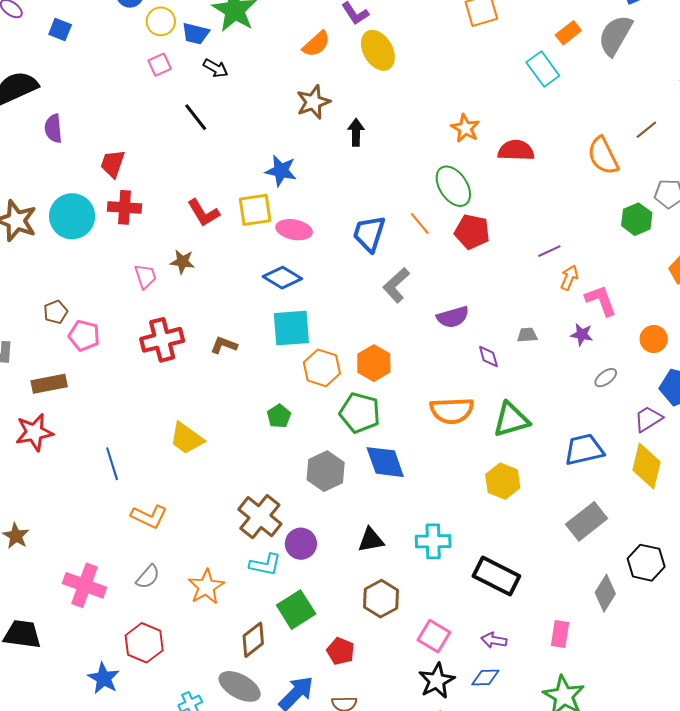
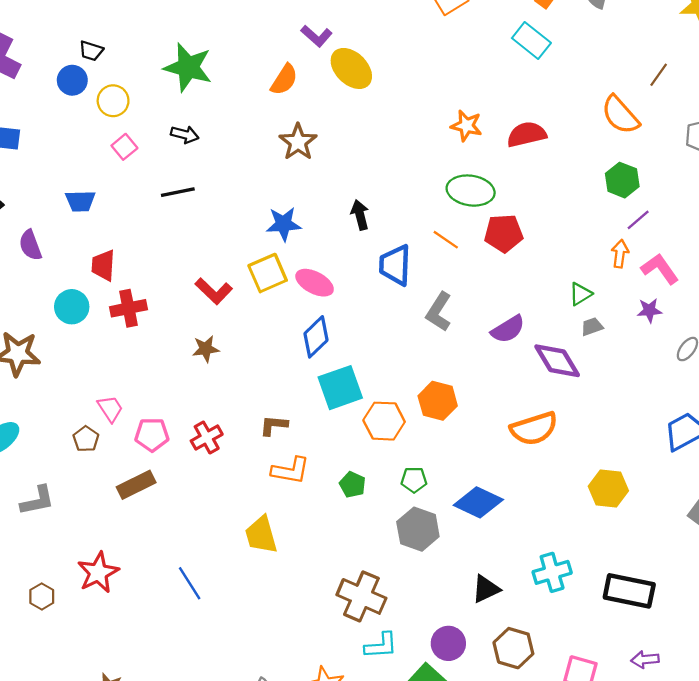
blue trapezoid: (196, 34) -> (80, 201), moved
black line: (196, 117) -> (178, 192), turned -48
black arrow: (356, 132) -> (360, 215), moved
green ellipse: (453, 186) -> (471, 191), turned -33
cyan circle: (72, 216) -> (72, 307), moved, size x0.7
green hexagon: (637, 219) -> (622, 180), moved
pink ellipse: (294, 230) -> (315, 283), turned 32
purple line: (549, 251) -> (638, 220), moved
pink trapezoid: (145, 276) -> (110, 409), moved
blue diamond: (282, 278) -> (316, 337), turned -60
pink pentagon: (84, 336) -> (152, 435), moved
red cross: (162, 340) -> (207, 438), size x0.7
purple diamond: (488, 357) -> (557, 361), size x1.8
brown rectangle: (49, 384) -> (136, 485), moved
green pentagon: (360, 413) -> (414, 480), moved, size x0.6
green triangle: (511, 420) -> (580, 294), moved, size x0.6
yellow trapezoid: (187, 438) -> (261, 535), turned 54
blue diamond: (385, 462) -> (478, 502), turned -30
orange L-shape: (149, 517) -> (290, 471), moved
purple circle: (301, 544) -> (448, 643), moved

